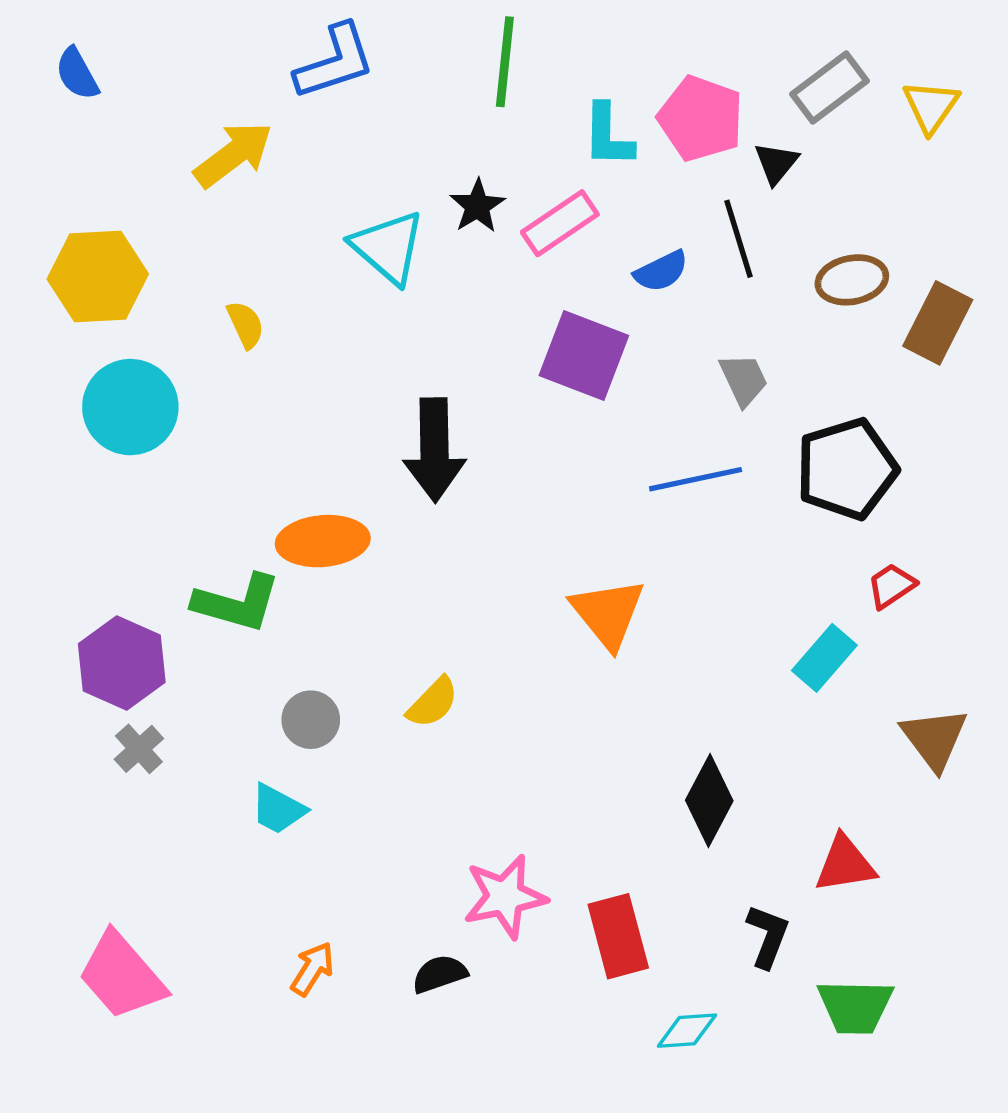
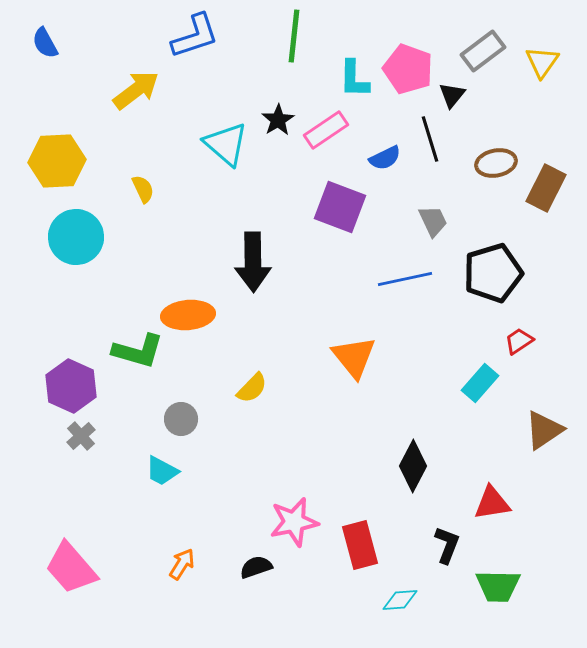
yellow semicircle: (433, 703) -> (252, 388), moved
brown triangle: (934, 739) -> (544, 430), turned 33

